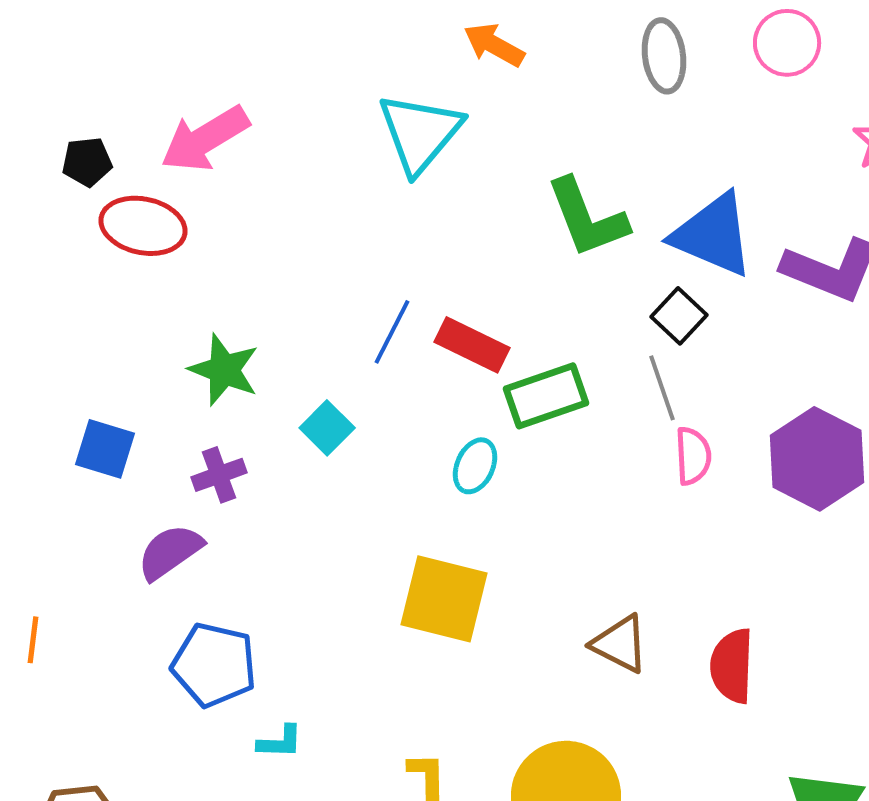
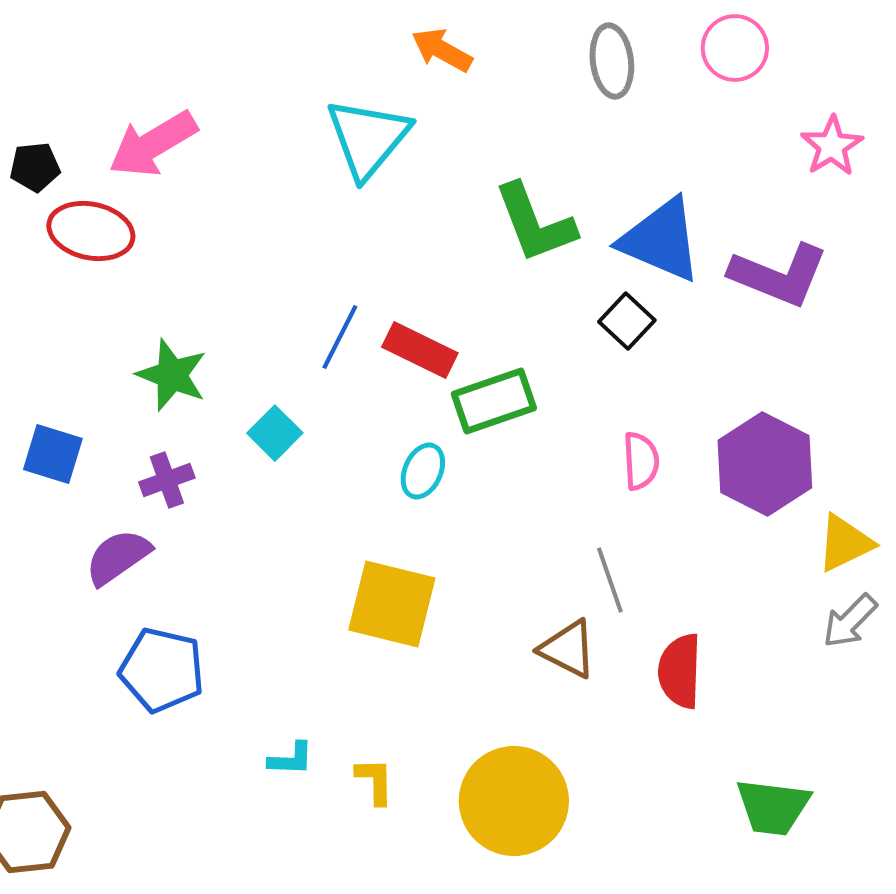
gray line: (662, 388) -> (610, 580), moved
cyan L-shape: (280, 742) -> (291, 759), moved

